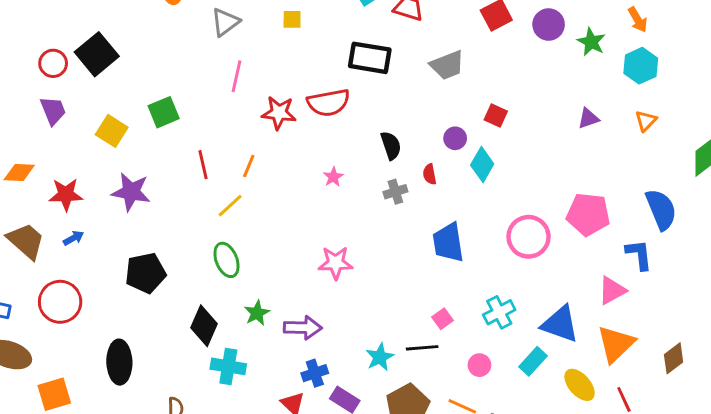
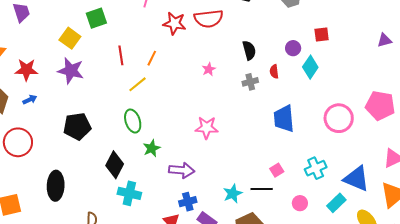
red square: (496, 116) -> (322, 34), turned -35
yellow square: (112, 131) -> (70, 38), moved
green star: (257, 313) -> (152, 148), moved

